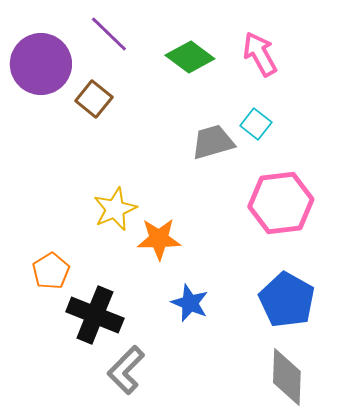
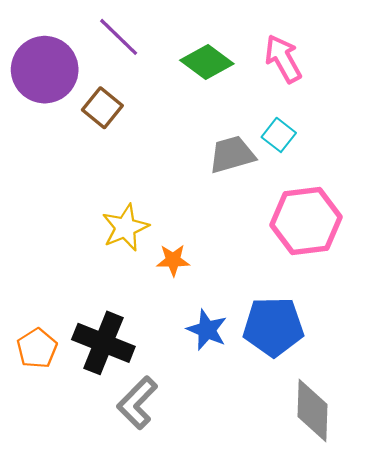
orange star: (159, 239) -> (173, 260), size x0.7
orange pentagon: (51, 271) -> (37, 348), moved
blue pentagon: (287, 300) -> (273, 327), moved, turned -30

